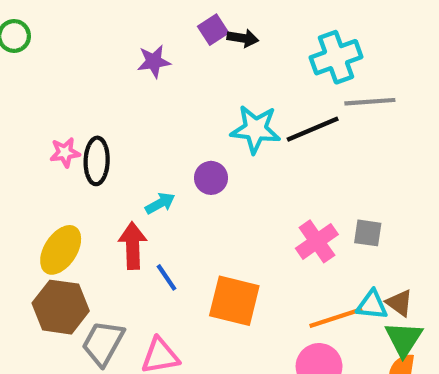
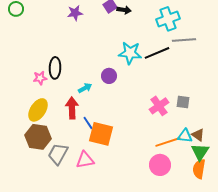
purple star: (154, 61) -> (75, 13), moved
pink star: (65, 152) -> (40, 78), moved
orange square: (234, 301) -> (101, 134), moved

